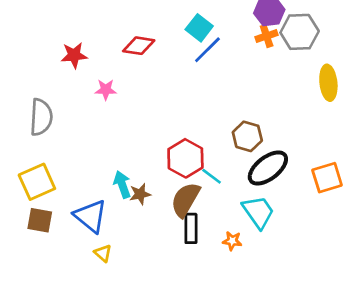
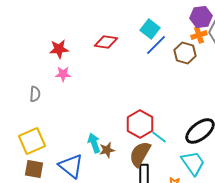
pink star: (106, 90) -> (63, 74), moved
gray semicircle: (41, 117) -> (35, 94), size x0.6
brown hexagon: (247, 136) -> (185, 53), moved

